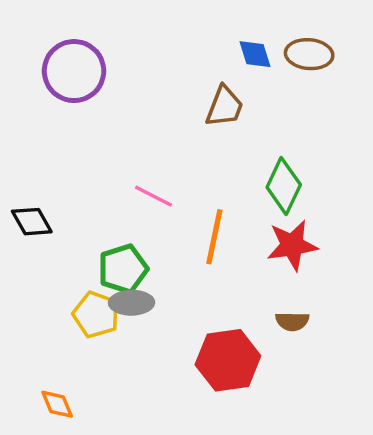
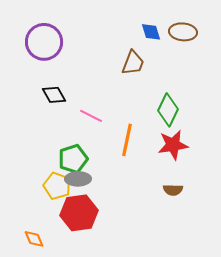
black diamond: (32, 222) -> (54, 95), moved
red hexagon: (228, 360) -> (79, 213), moved

